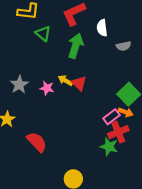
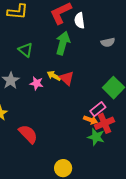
white semicircle: (102, 28) -> (79, 21), moved
green triangle: (43, 34) -> (26, 50), moved
orange arrow: (126, 112) -> (91, 120), moved

